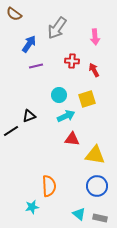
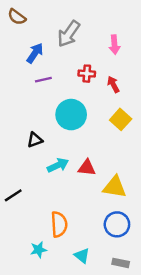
cyan circle: (59, 95) -> (71, 115), size x1.6
yellow square: (87, 99) -> (121, 119), moved, turned -30
cyan arrow: (66, 116) -> (58, 165), moved
black line: (11, 131) -> (13, 195), moved
cyan triangle: (79, 214) -> (82, 256), moved

